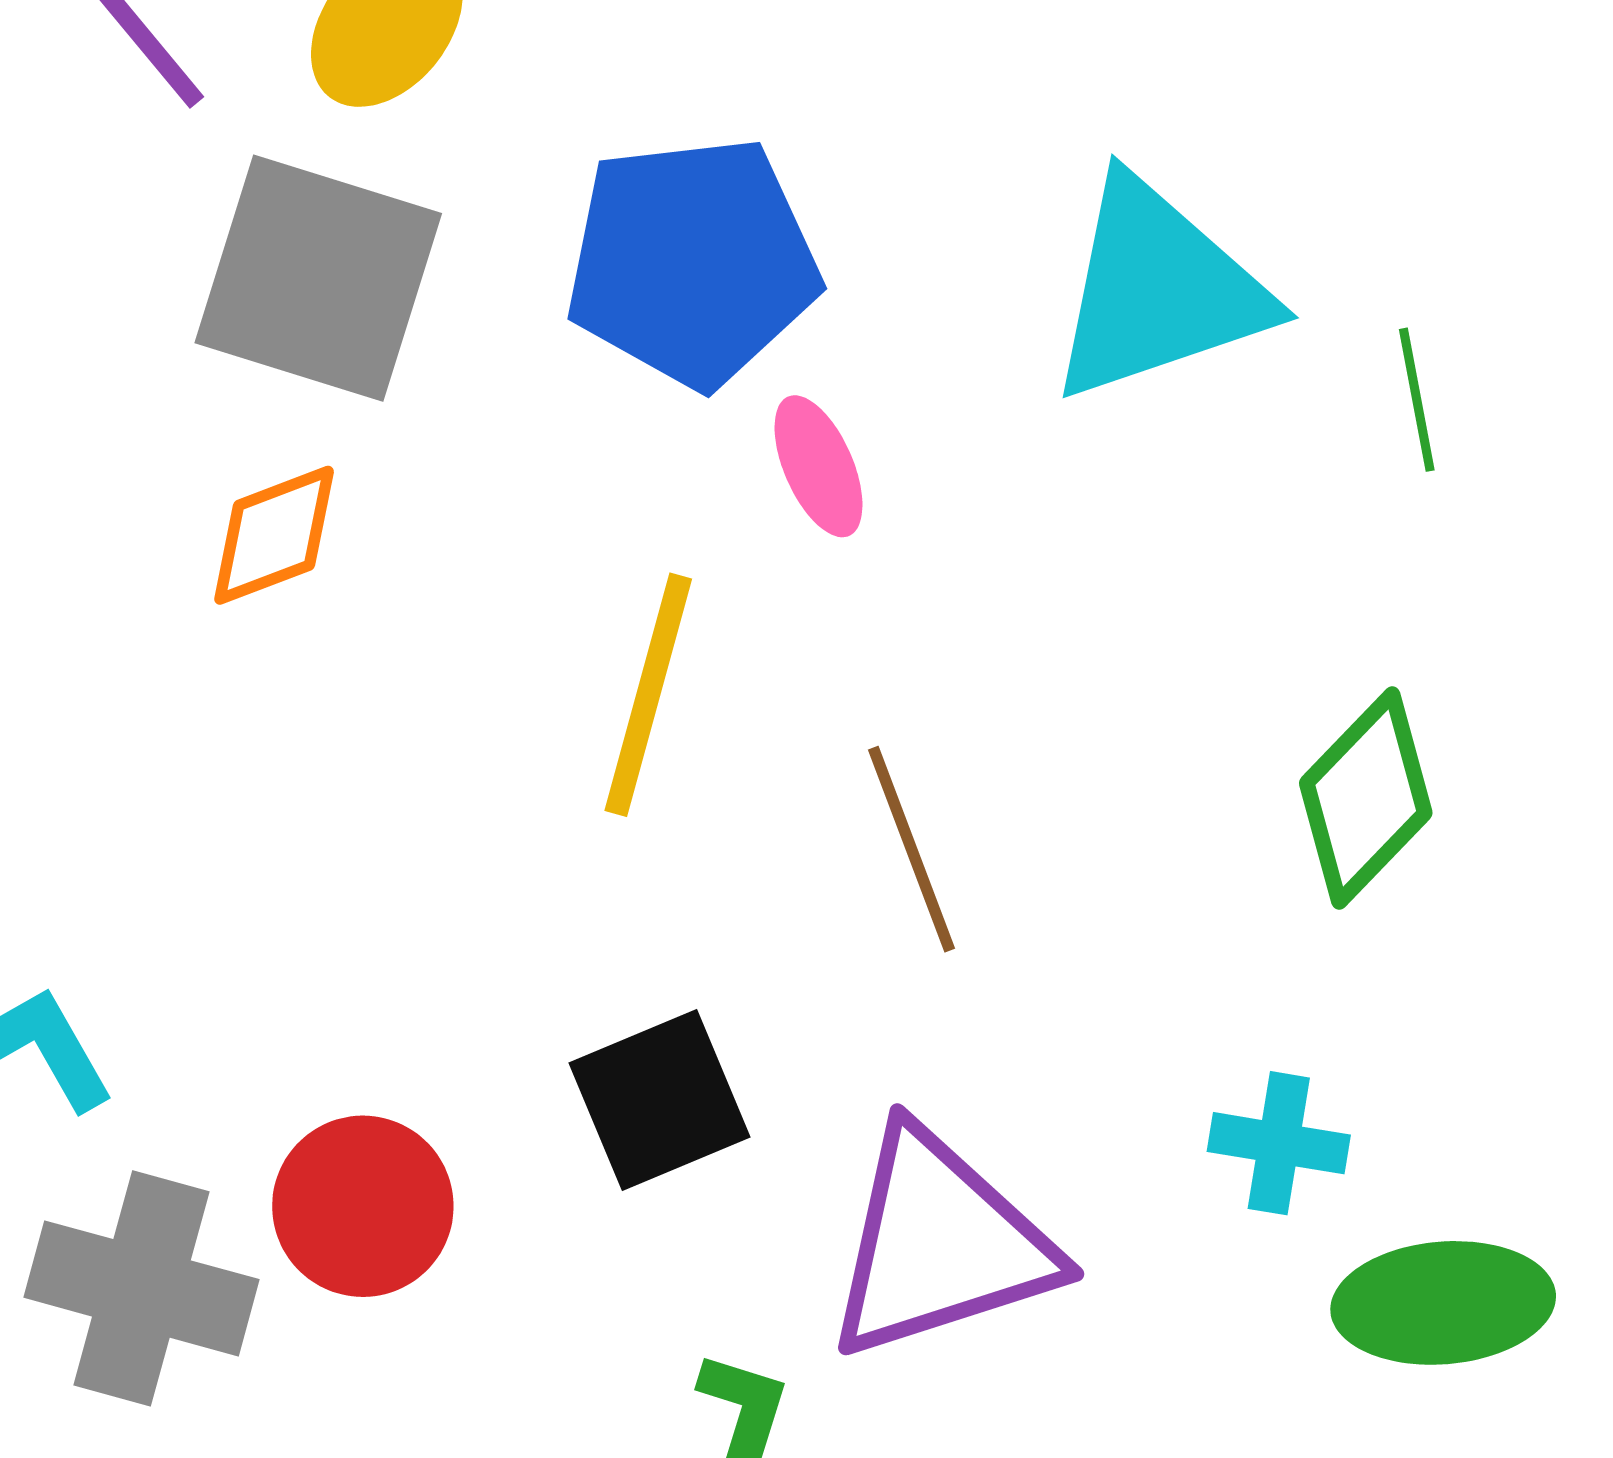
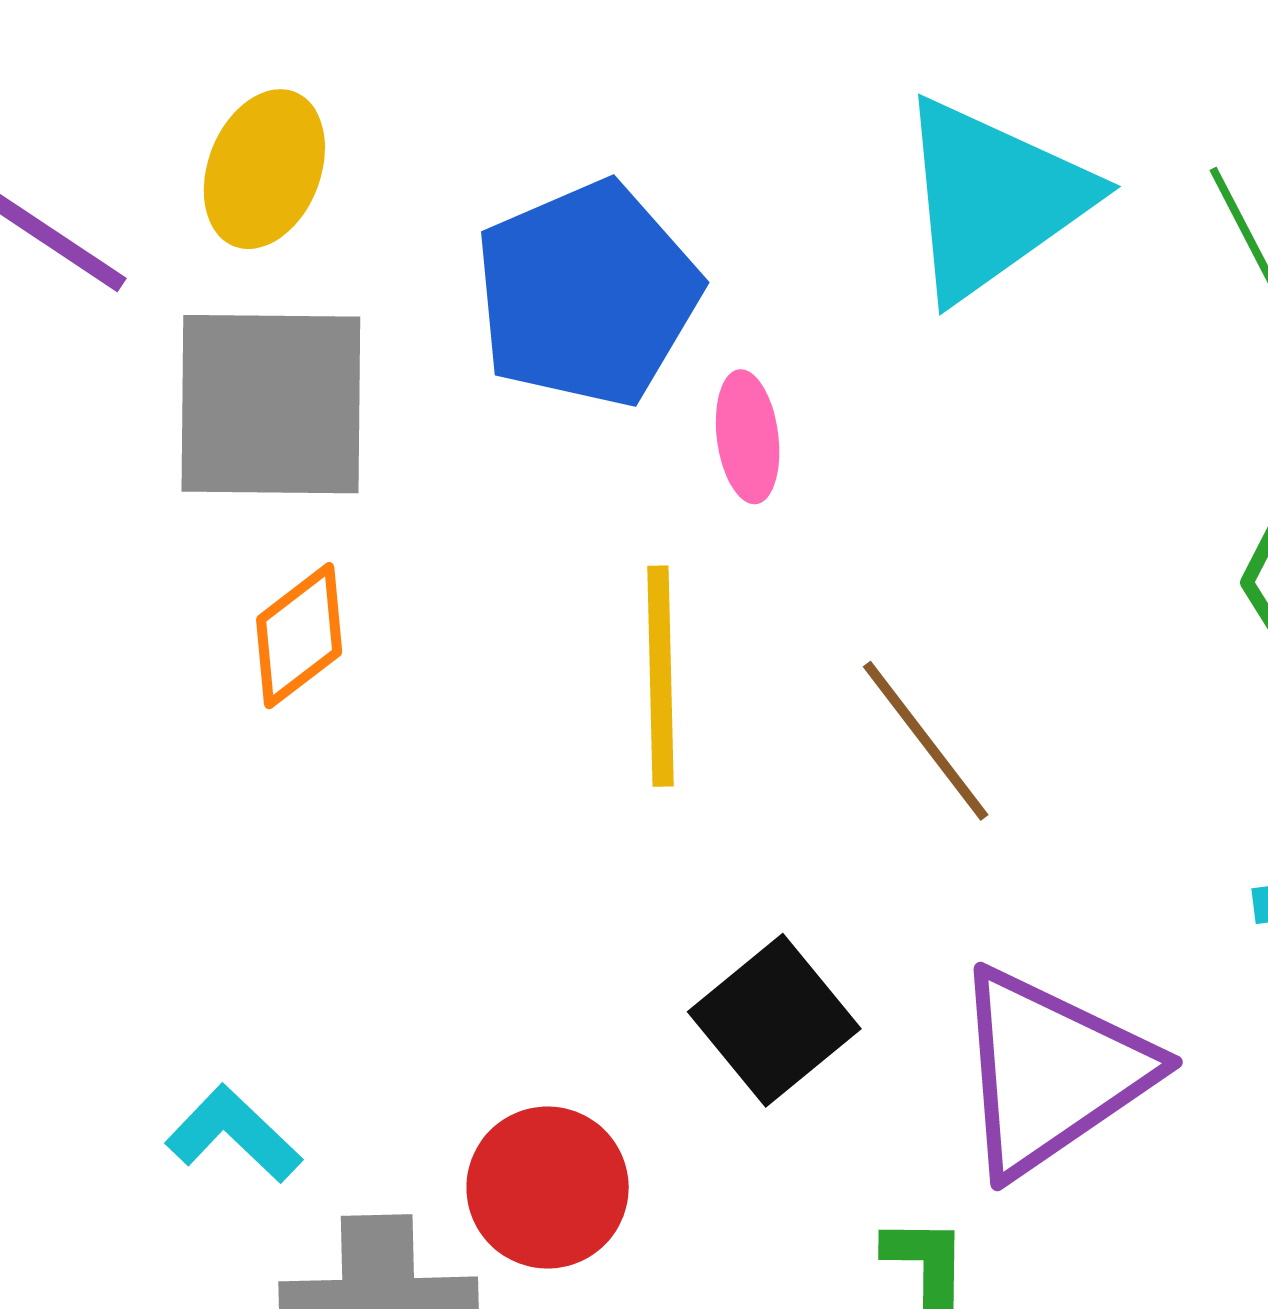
pink ellipse: (819, 466) -> (748, 437), turned 33

